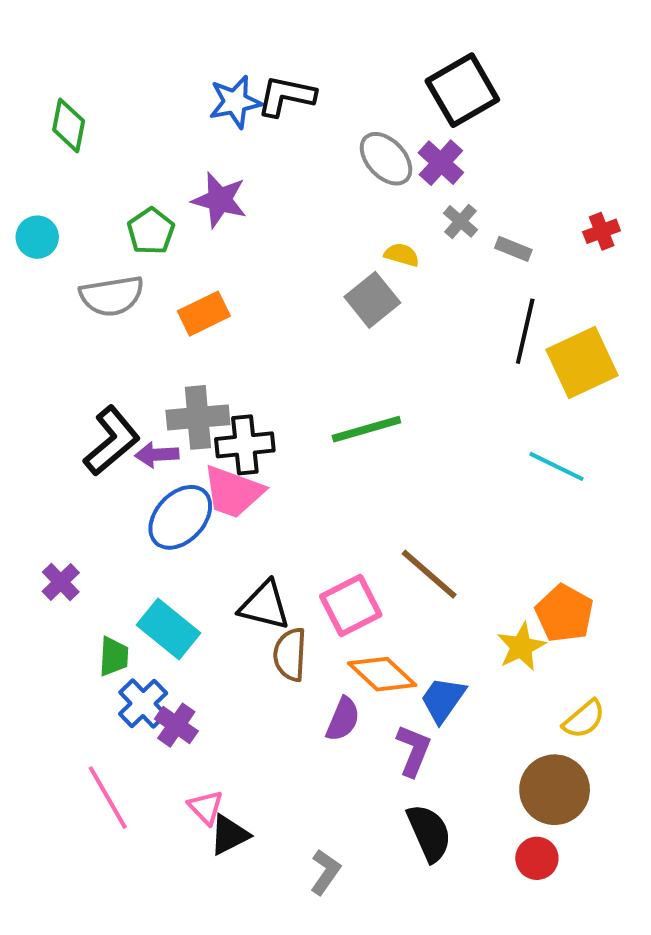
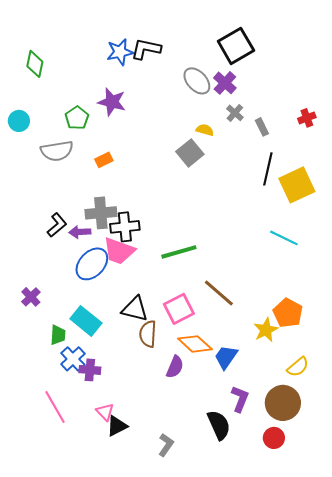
gray rectangle: (513, 249) -> (262, 127), turned 42
orange rectangle: (204, 314) -> (104, 160), size x0.7
green line: (366, 429) -> (179, 252), moved
black L-shape: (112, 441) -> (57, 225), size x0.7
purple cross: (176, 725) -> (90, 370), turned -30
purple L-shape: (413, 751) -> (240, 399), moved

